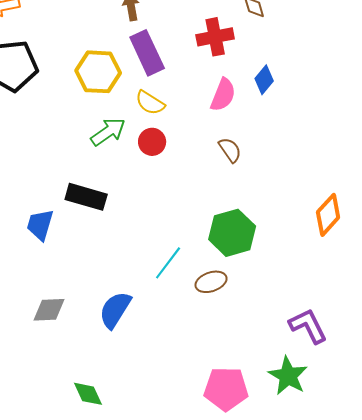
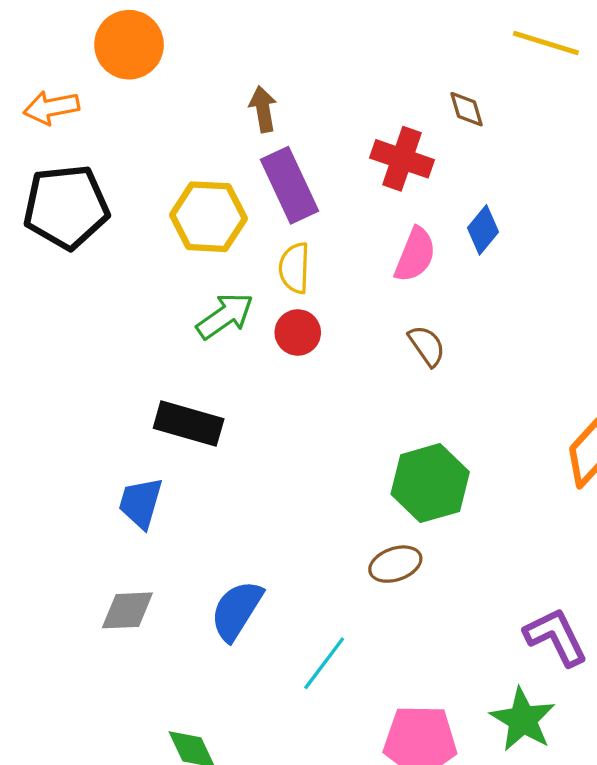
red cross: (215, 37) -> (402, 159), turned 30
yellow semicircle: (150, 103) -> (294, 268), turned 60
blue trapezoid: (40, 225) -> (141, 503), moved
cyan line: (168, 263) -> (324, 663), moved

